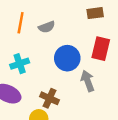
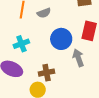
brown cross: (49, 98) -> (47, 73), turned -35

